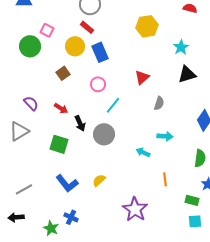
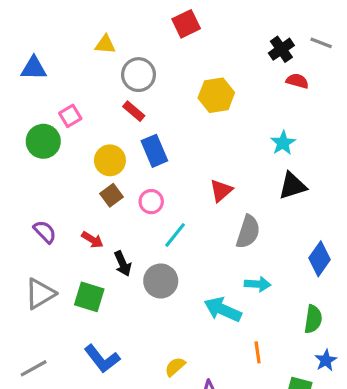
yellow hexagon: (147, 26) -> (216, 95), moved
pink square: (47, 30) -> (70, 116), turned 32
yellow circle: (75, 46) -> (110, 160), moved
brown square: (63, 73) -> (112, 195), moved
gray semicircle: (159, 103) -> (248, 232), size x1.5
gray triangle: (19, 131) -> (40, 294), moved
cyan arrow: (143, 152) -> (223, 310), size x1.6
yellow semicircle: (99, 180) -> (175, 367), moved

